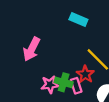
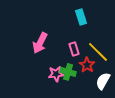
cyan rectangle: (78, 19) -> (81, 17), turned 49
pink rectangle: (76, 86) -> (74, 49), moved

